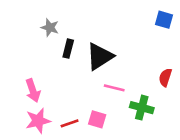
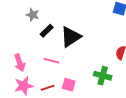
black rectangle: (68, 49) -> (47, 31), turned 32
pink line: (114, 88) -> (52, 61), moved

